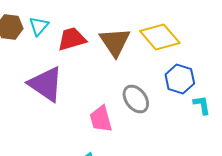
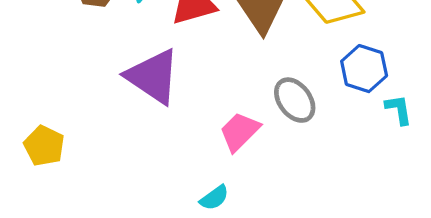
pink trapezoid: (101, 119) -> (240, 132), turned 60

